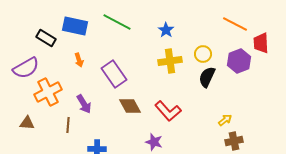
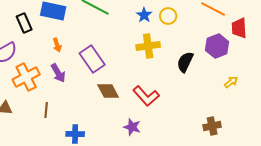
black rectangle: (46, 38) -> (24, 23), turned 36
yellow circle: (203, 54) -> (168, 16), moved
purple arrow: (84, 104) -> (58, 73), moved
yellow arrow: (225, 120) -> (231, 82), moved

